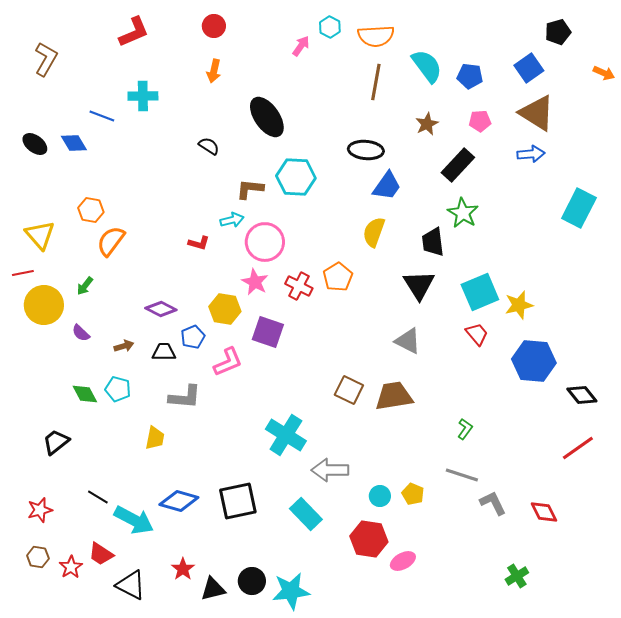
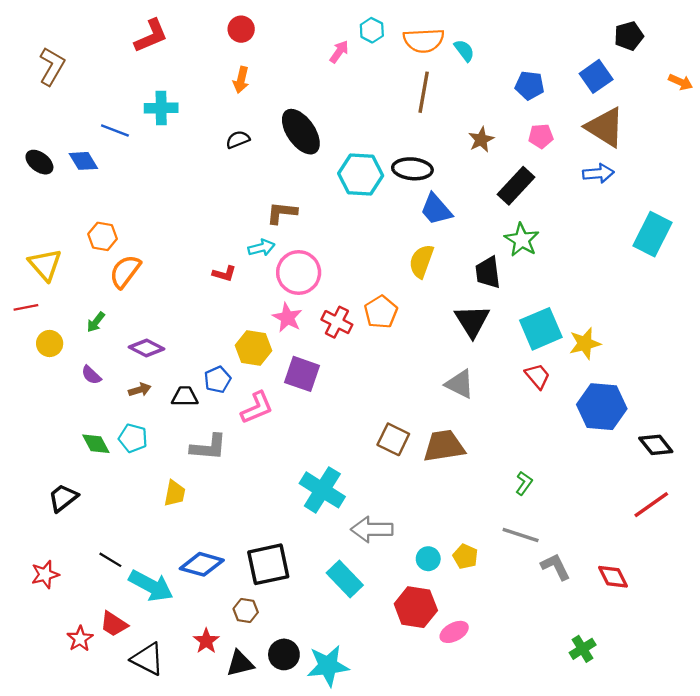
cyan semicircle: (427, 66) -> (464, 51), moved, size x0.6
black semicircle: (209, 146) -> (238, 140), moved, turned -55
cyan hexagon: (296, 177) -> (361, 174), moved
blue trapezoid: (387, 186) -> (436, 209), turned 104
yellow circle: (44, 305) -> (50, 343), size x0.6
purple diamond: (161, 309) -> (146, 348), moved
brown hexagon: (38, 557) -> (246, 611), moved

